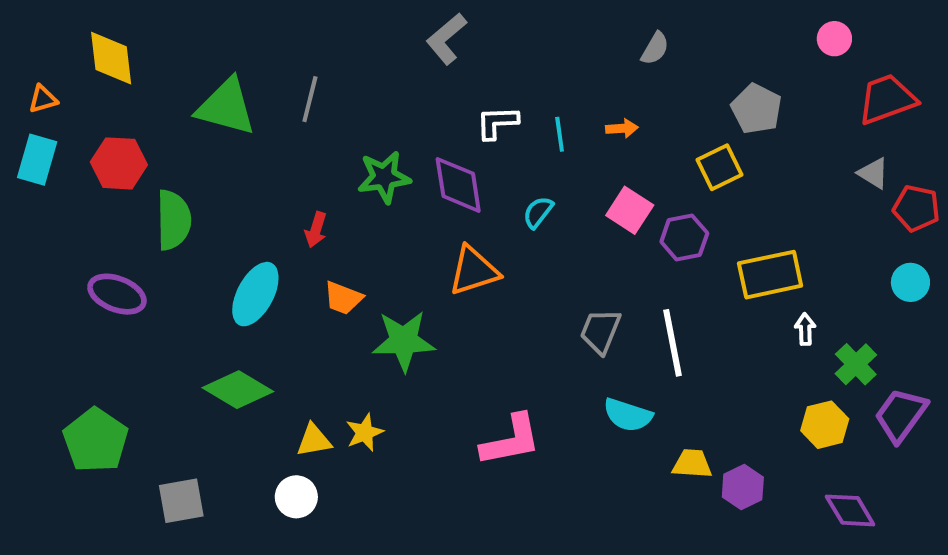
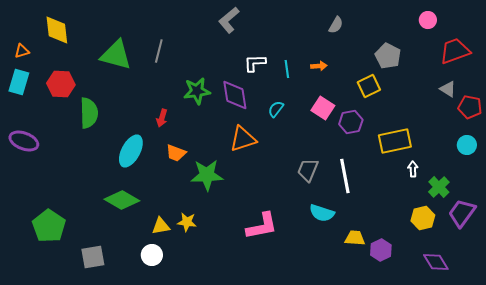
purple ellipse: (117, 294) -> (24, 141), moved
yellow star: (365, 432) -> (187, 222), turned 30

